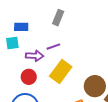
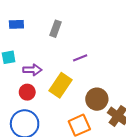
blue rectangle: (21, 27) -> (16, 24), moved
purple line: (53, 47) -> (80, 58), moved

